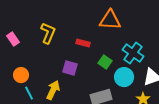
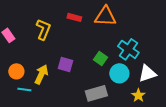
red rectangle: (83, 43) -> (74, 17), moved
yellow arrow: (53, 90) -> (41, 74), moved
cyan line: (29, 93) -> (24, 89), turned -56

